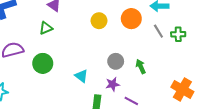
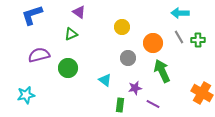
orange circle: (131, 19) -> (153, 43), moved
gray circle: (116, 61) -> (128, 58), moved
green arrow: (141, 67) -> (162, 71), size x1.6

